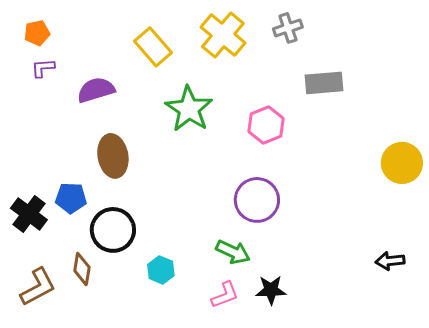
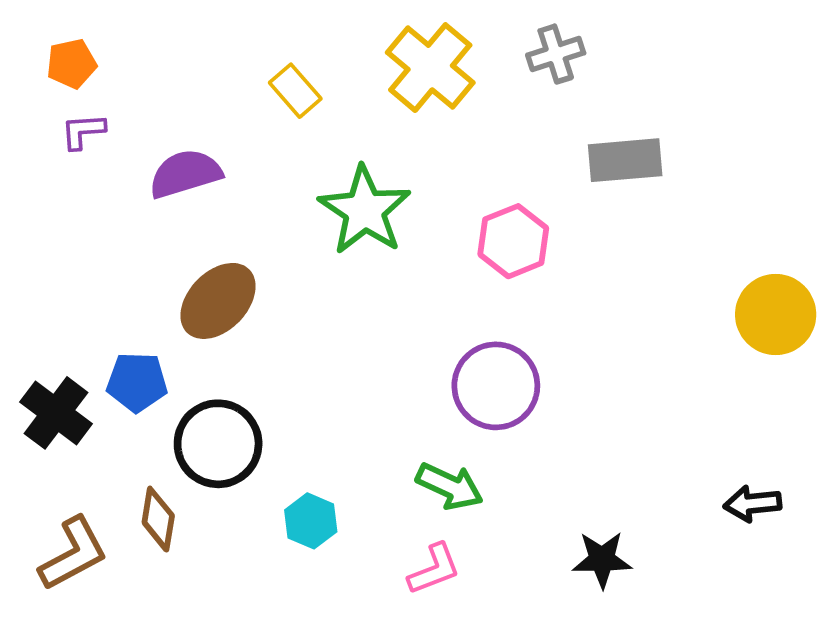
yellow rectangle: (153, 47) -> (295, 91), size x0.7
brown ellipse: (113, 156) -> (218, 301), turned 54
black star: (271, 290) -> (602, 560), moved

